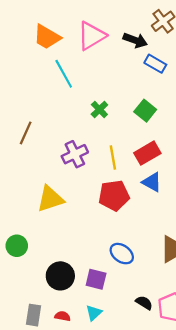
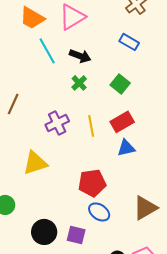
black arrow: (135, 40) -> (80, 56), moved
blue triangle: (152, 182) -> (126, 148), turned -42
red pentagon: (114, 195) -> (92, 183), moved

